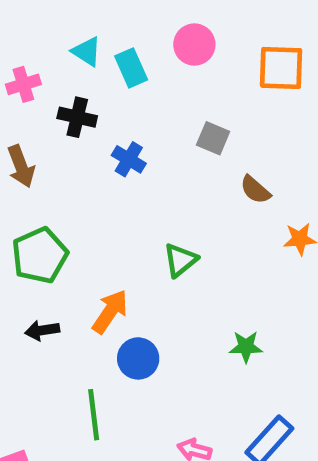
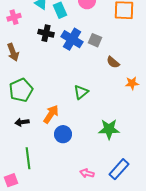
black cross: (77, 117) -> (46, 33), moved
blue cross: (129, 159) -> (72, 39), moved, size x1.5
green star: (246, 347) -> (109, 129), size x1.5
green line: (94, 415) -> (28, 158), moved

